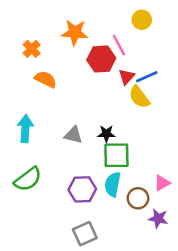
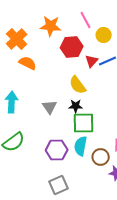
yellow circle: (142, 20) -> (104, 35), moved
pink line: (119, 45) -> (86, 20), moved
orange cross: (32, 49) -> (17, 39), size x1.5
yellow semicircle: (139, 97) -> (78, 85), moved
gray triangle: (73, 135) -> (50, 107), turned 42

